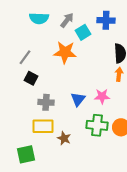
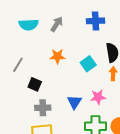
cyan square: (83, 32) -> (88, 64), moved
orange star: (65, 52) -> (57, 56), size x0.7
black square: (31, 78) -> (35, 84), moved

